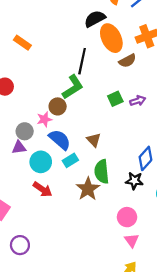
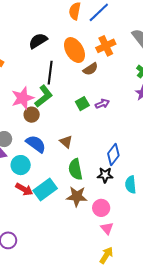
black semicircle: (95, 19) -> (38, 41), moved
pink star: (44, 119) -> (23, 98), moved, size x1.6
cyan rectangle: (70, 160) -> (45, 190), moved, size x1.6
brown star: (88, 189) -> (77, 196), moved, turned -30

